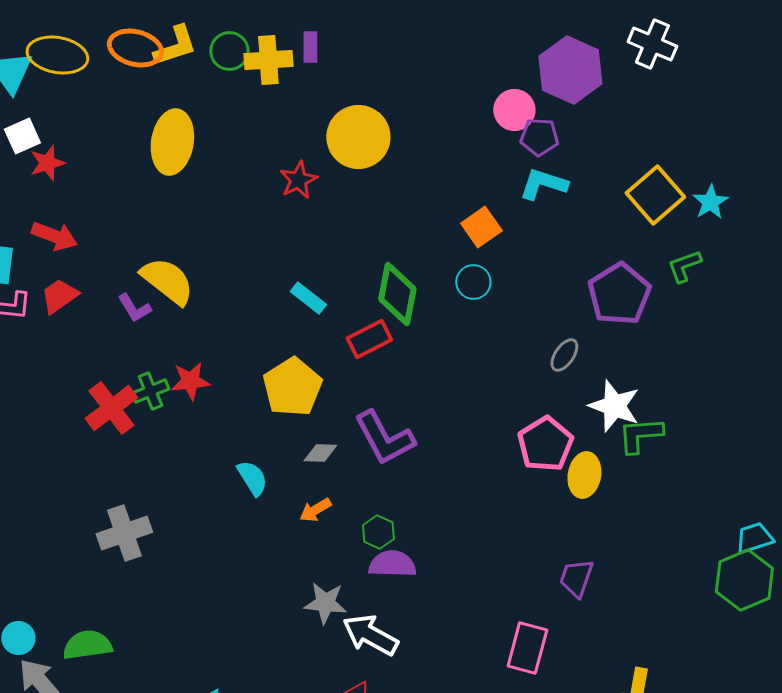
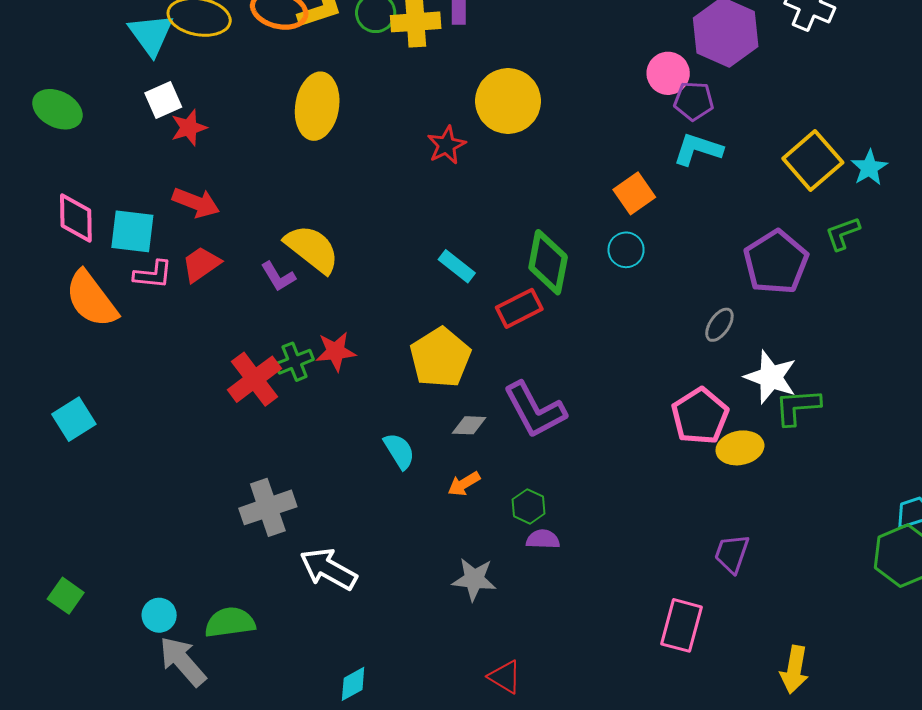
yellow ellipse: (584, 475) -> (740, 448), turned 69
purple semicircle: (392, 564) -> (543, 539), size x0.7
white arrow: (370, 635) -> (328, 569), moved

